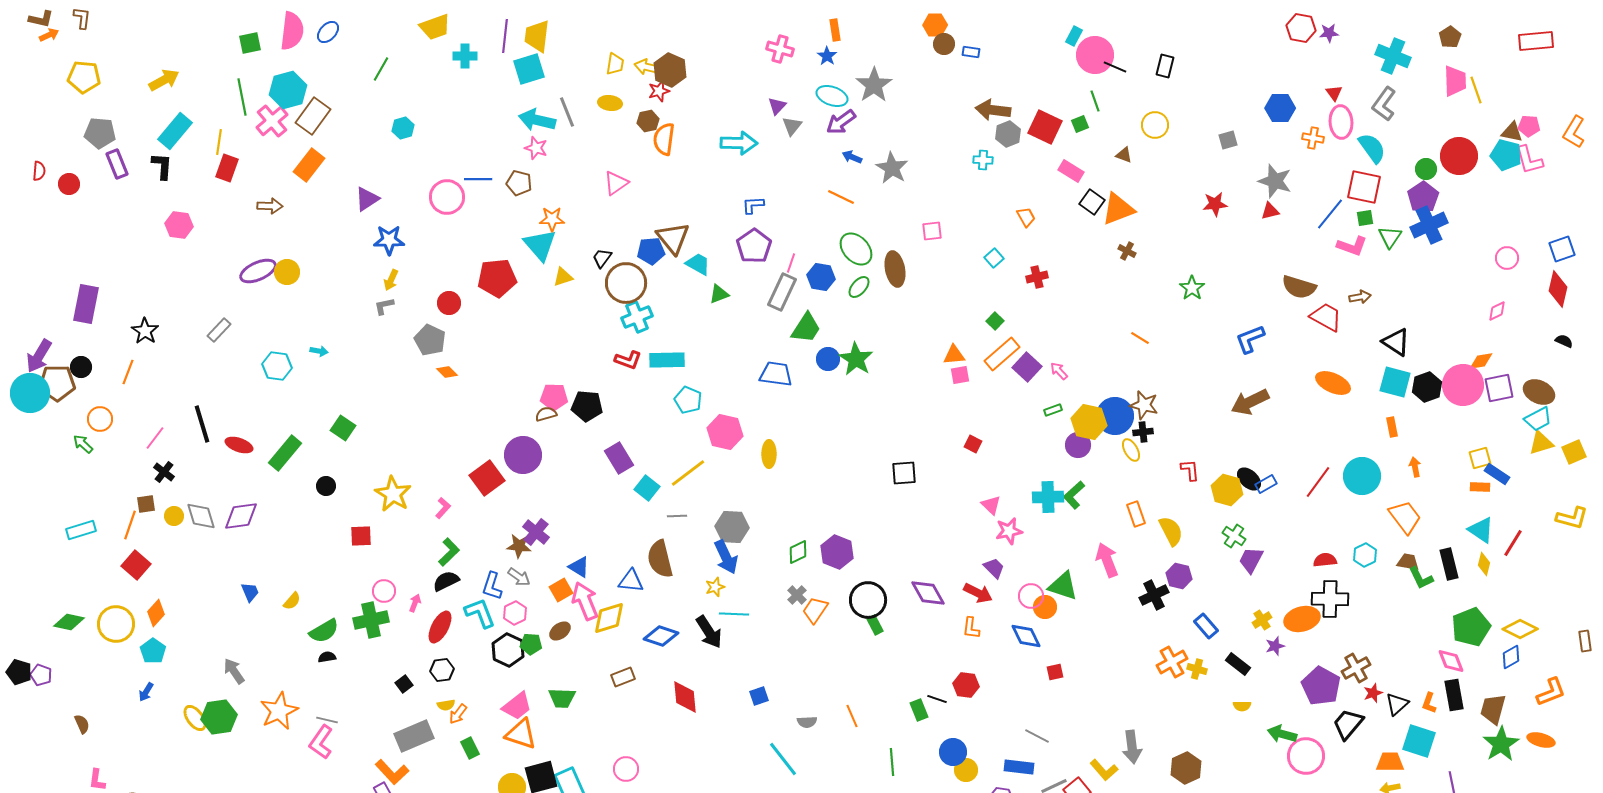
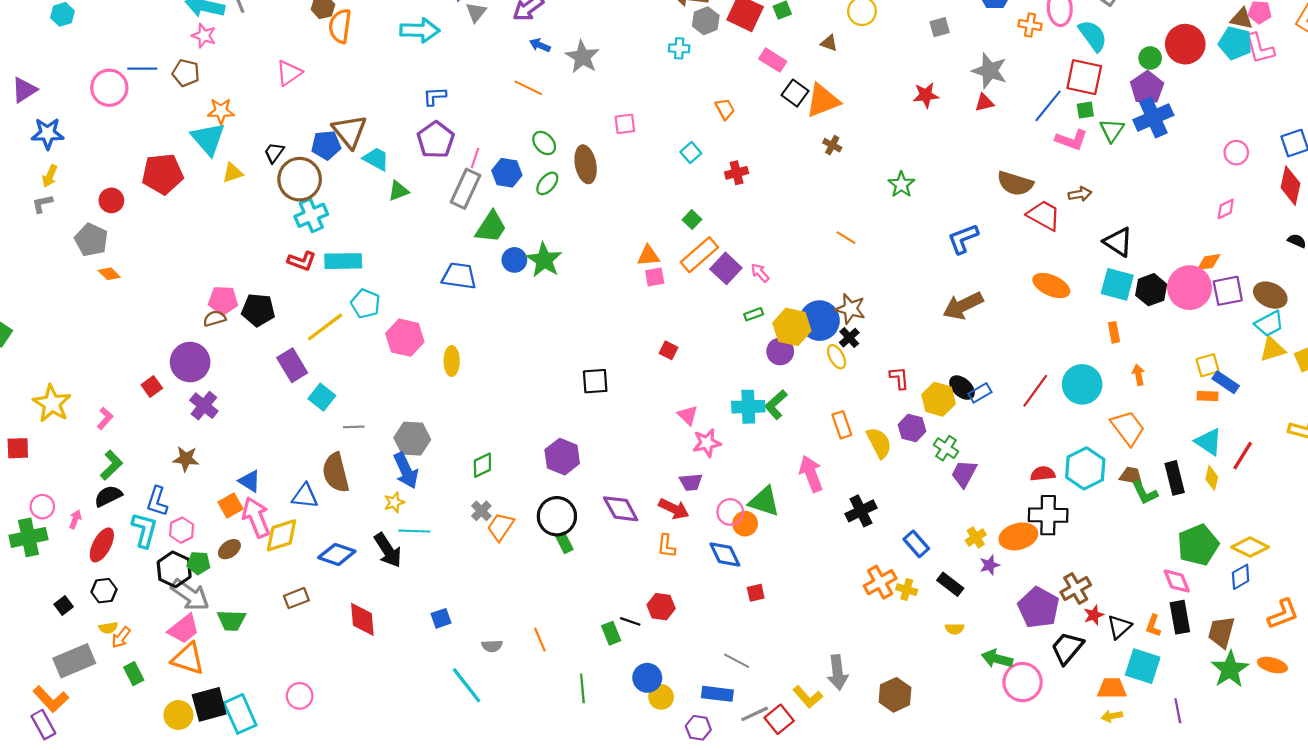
green ellipse: (856, 249) -> (544, 143), size x0.7
black cross: (1143, 432) -> (849, 338), turned -36
yellow line: (688, 473) -> (325, 327), moved
red square: (487, 478) -> (152, 386), size x0.6
purple cross: (536, 532) -> (204, 406), moved
purple hexagon: (837, 552) -> (562, 457), moved
cyan hexagon: (1365, 555) -> (1085, 468), size x1.6
purple trapezoid: (994, 568) -> (691, 482), turned 130
purple hexagon: (1179, 576) -> (912, 428), moved
gray arrow: (519, 577) -> (190, 595), moved, size x1.6
cyan L-shape: (480, 613) -> (144, 530), turned 36

